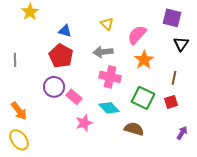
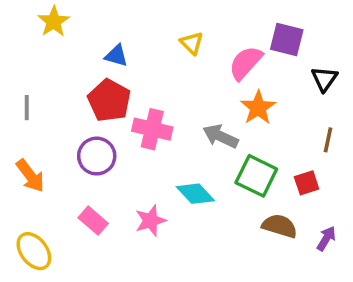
purple square: (172, 18) -> (287, 39), moved
gray arrow: (103, 52) -> (220, 136), moved, turned 30
pink cross: (110, 77) -> (152, 129), moved
brown line: (174, 78) -> (328, 140), moved
pink rectangle: (74, 97) -> (93, 221), moved
orange arrow: (19, 111) -> (30, 176), moved
brown semicircle: (134, 129) -> (280, 226), moved

